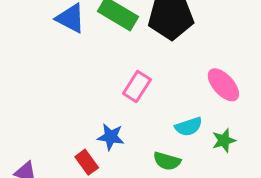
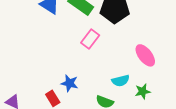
pink rectangle: (137, 86) -> (90, 39), moved

